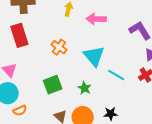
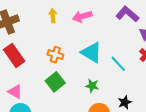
cyan line: (116, 75) -> (118, 64), turned 36
green square: (53, 85) -> (55, 82), moved

